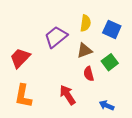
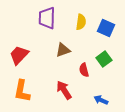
purple trapezoid: (56, 37) -> (47, 18), moved, turned -50
brown triangle: (84, 51) -> (63, 50), moved

